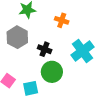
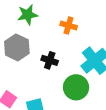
green circle: (52, 72) -> (76, 87), moved

